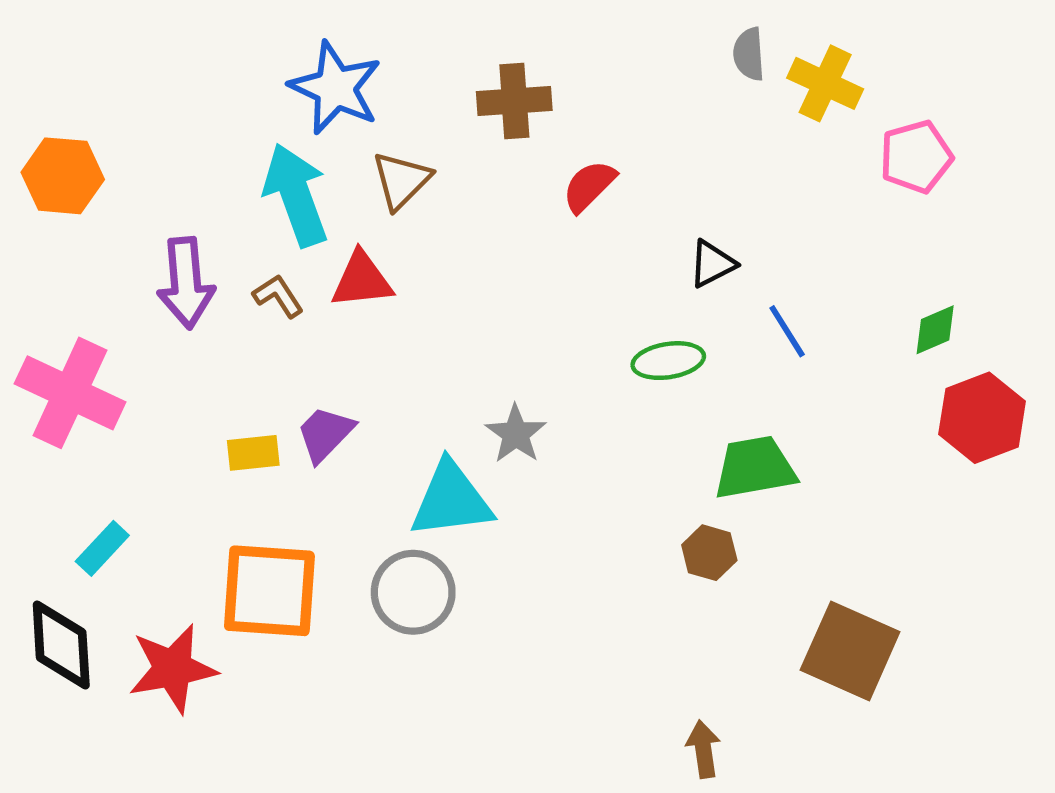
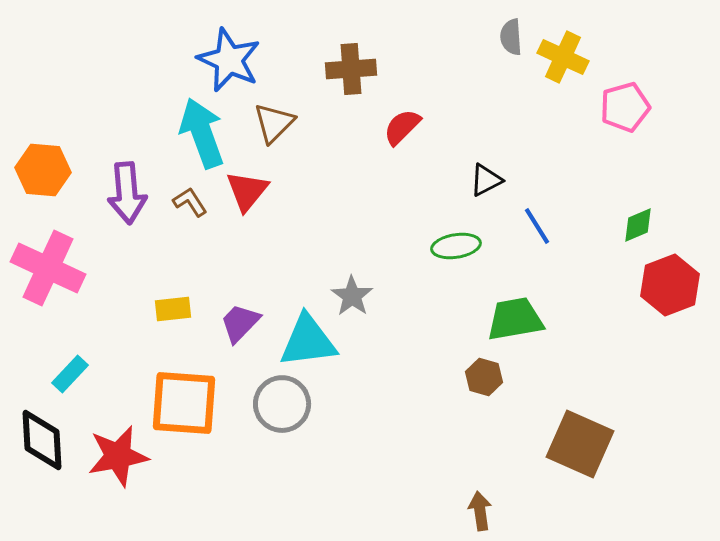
orange hexagon: (63, 176) -> (43, 170), moved
red triangle: (362, 280) -> (247, 191), turned -45
purple trapezoid: (325, 434) -> (240, 323), moved

